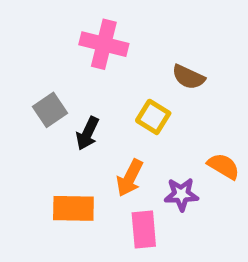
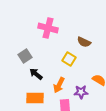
black arrow: (88, 133) -> (36, 74), moved, turned 104

